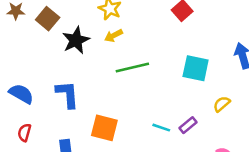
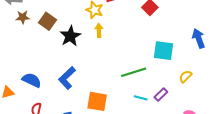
yellow arrow: (114, 36) -> (99, 30), turned 120
green line: (132, 68) -> (134, 72), moved
blue L-shape: (67, 94) -> (67, 78), turned -125

